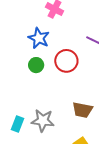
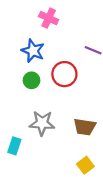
gray star: (43, 121) -> (42, 123), moved

